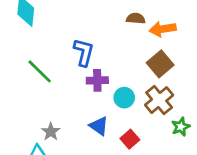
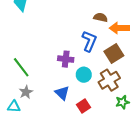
blue L-shape: (84, 52) -> (89, 41), moved
green line: (40, 71) -> (21, 67), moved

